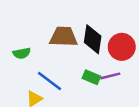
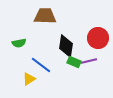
brown trapezoid: (63, 37) -> (45, 16), moved
black diamond: (93, 39) -> (66, 46), moved

